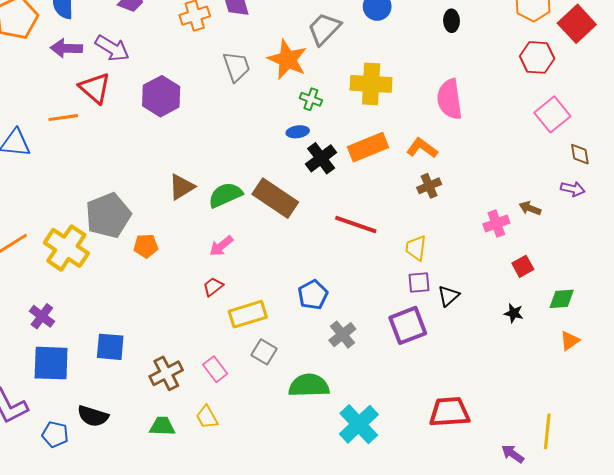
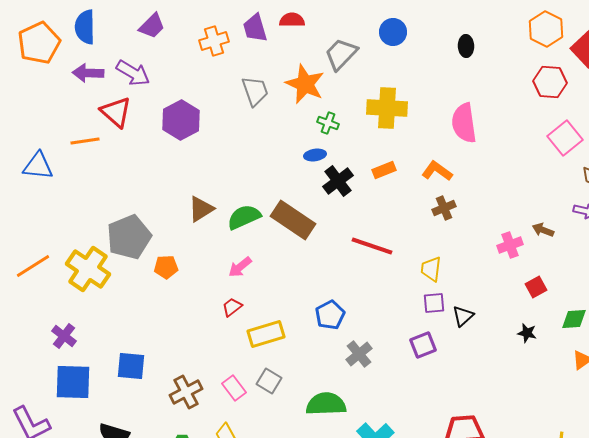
orange rectangle: (368, 147) -> (384, 170), size x0.6
purple square: (408, 325) -> (423, 345), size x0.7
gray square: (264, 352) -> (269, 381), moved

